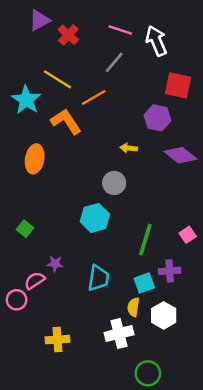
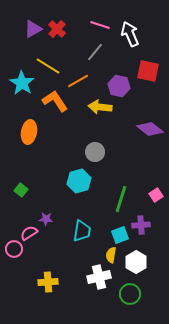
purple triangle: (39, 20) -> (33, 29), moved
purple hexagon: (158, 118) -> (119, 86), moved
yellow arrow: (129, 148) -> (100, 107), moved, size x1.6
green circle: (148, 373) -> (130, 294), moved

